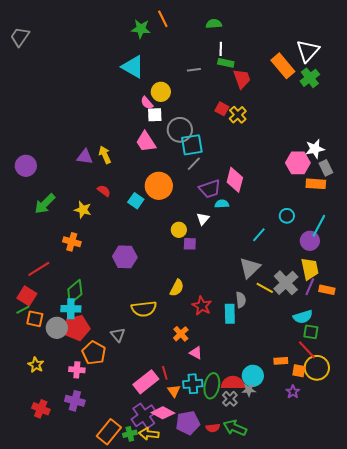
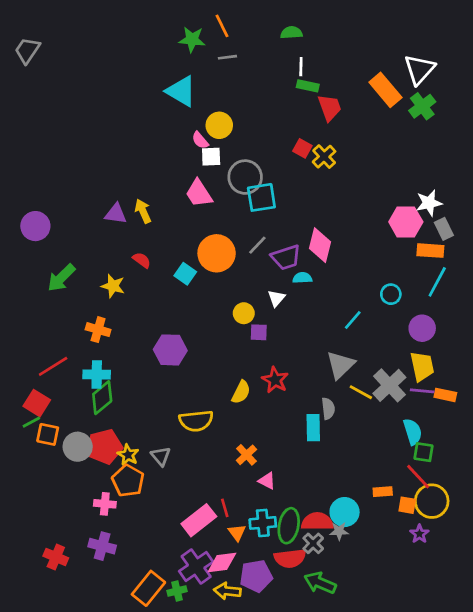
gray line: (194, 70) -> (227, 57), moved
gray line: (194, 164) -> (257, 245), moved
cyan line: (319, 226) -> (437, 282), moved
purple line: (310, 287) -> (422, 391), turned 72
red star: (202, 306) -> (275, 380), moved
cyan cross: (71, 309) -> (97, 374), moved
cyan semicircle: (303, 317) -> (413, 432), turned -90
yellow star: (36, 365) -> (128, 455), moved
purple star: (293, 392) -> (419, 534), moved
pink diamond: (163, 413) -> (222, 562), turned -35
red semicircle: (213, 428) -> (290, 558), moved, size x1.6
yellow arrow: (149, 434) -> (227, 591), moved

